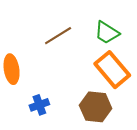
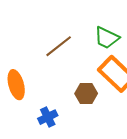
brown hexagon: (96, 107) -> (86, 94), moved, size x0.7

